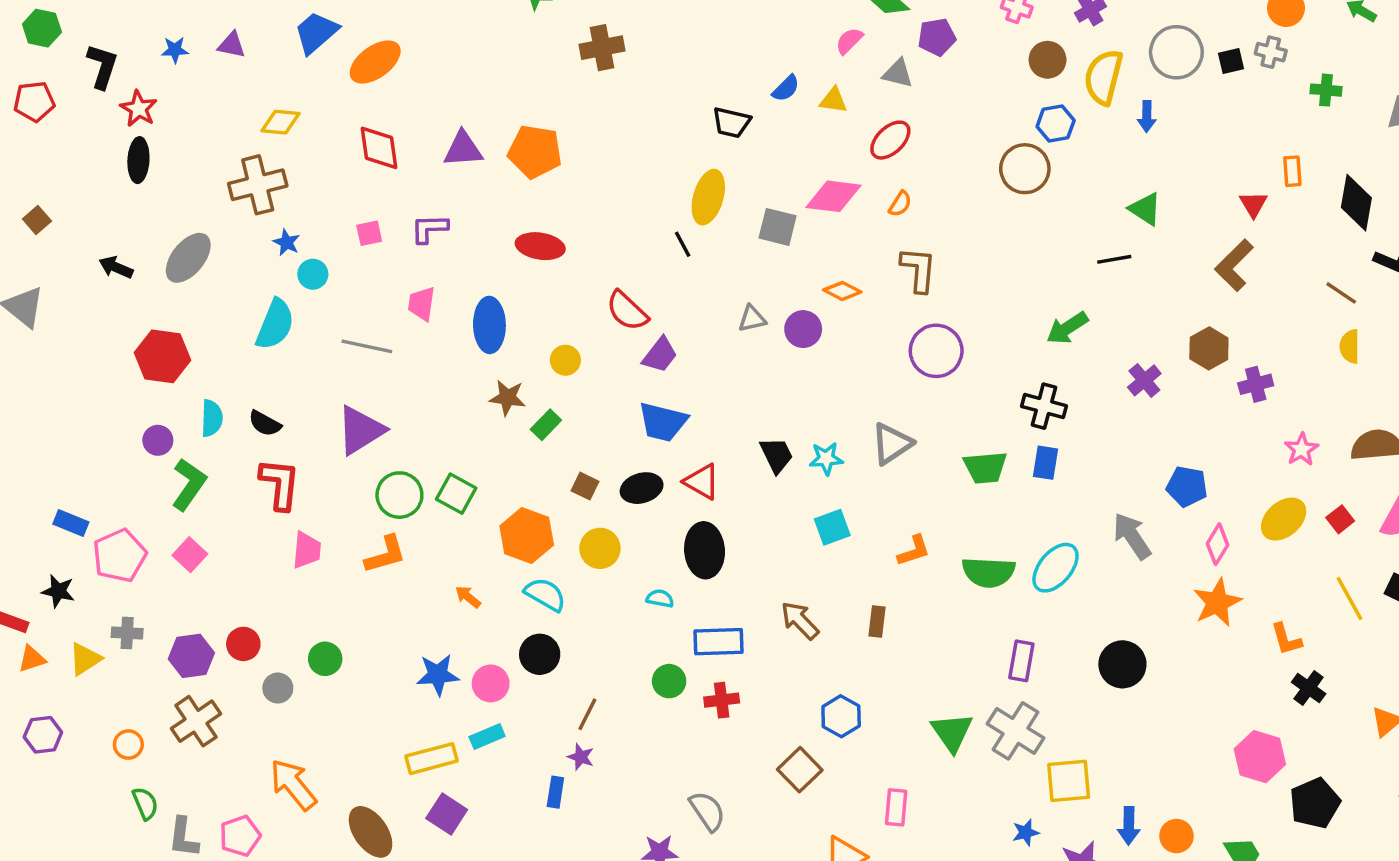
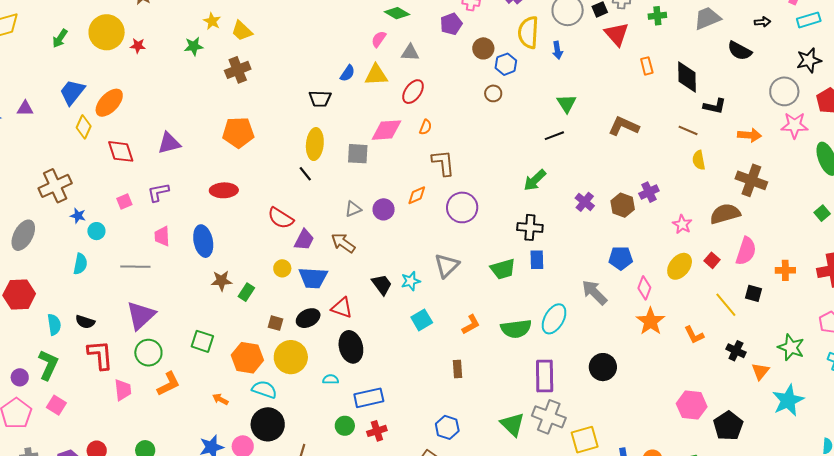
purple pentagon: (937, 37) -> (451, 24), moved
brown circle: (1048, 60) -> (483, 48), moved
yellow triangle: (833, 100) -> (376, 75), size x1.4
yellow diamond: (280, 122) -> (84, 127), moved, turned -60
orange pentagon: (535, 152) -> (238, 132), moved
brown circle: (1025, 169) -> (493, 93), size x0.6
red triangle: (1253, 204) -> (617, 34), moved, size x1.5
green triangle: (1145, 209) -> (567, 103), turned 35
brown L-shape: (1234, 265) -> (624, 126), turned 80
orange diamond: (842, 291) -> (417, 195), moved, turned -40
cyan semicircle: (275, 324) -> (80, 264), size x0.7
brown hexagon: (1209, 348) -> (623, 205), moved
yellow circle: (565, 360) -> (282, 268), moved
purple circle: (158, 440) -> (20, 377), moved
green circle: (399, 495) -> (148, 353), moved
yellow circle: (600, 548) -> (291, 357), size x1.4
brown arrow: (800, 620) -> (343, 243), moved
black circle: (540, 654) -> (268, 424), size x1.4
purple rectangle: (1021, 661) -> (545, 376), size x1.4
black cross: (1309, 688) -> (736, 351), moved

